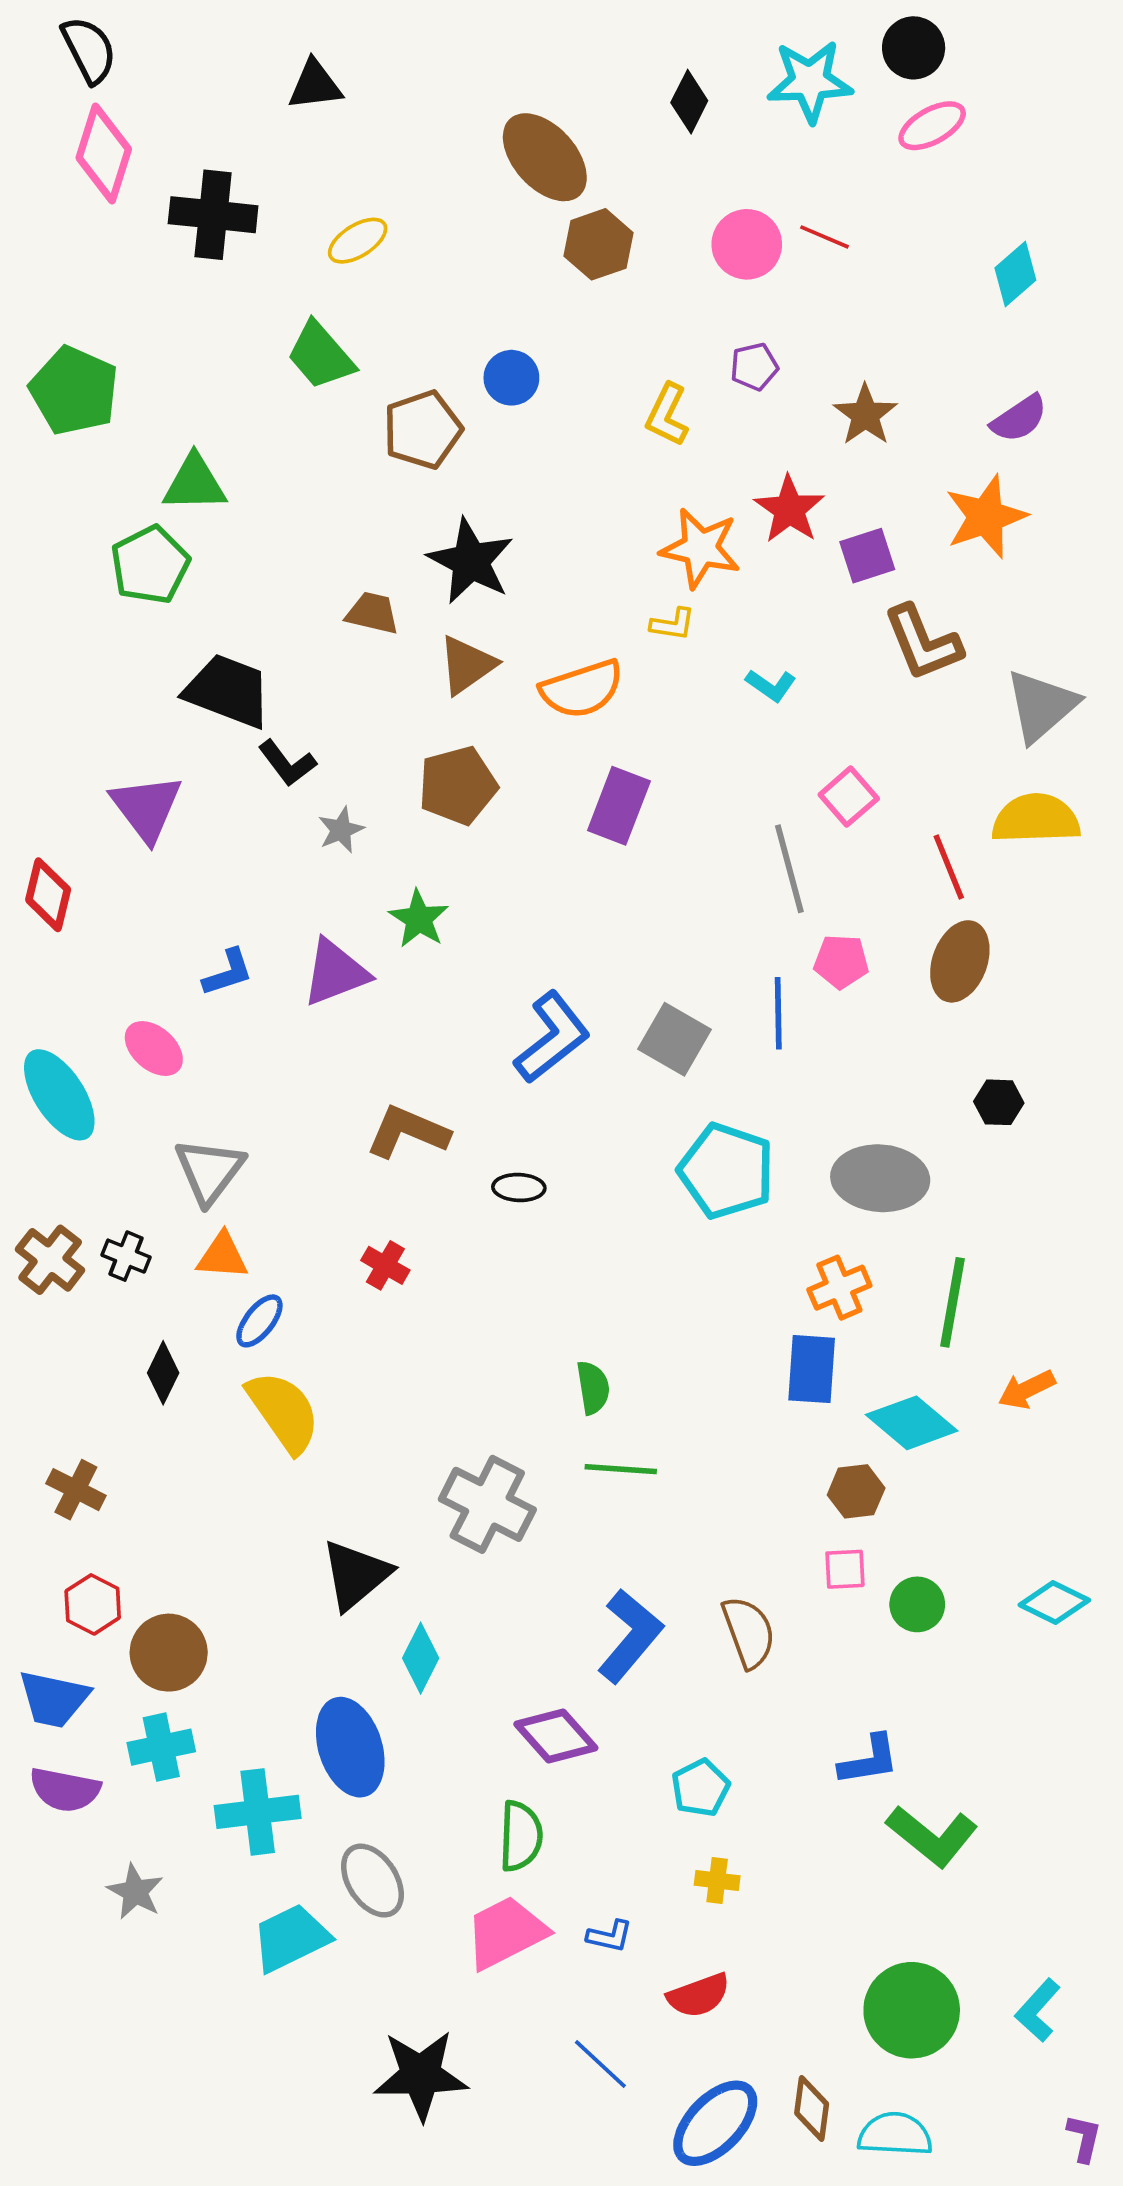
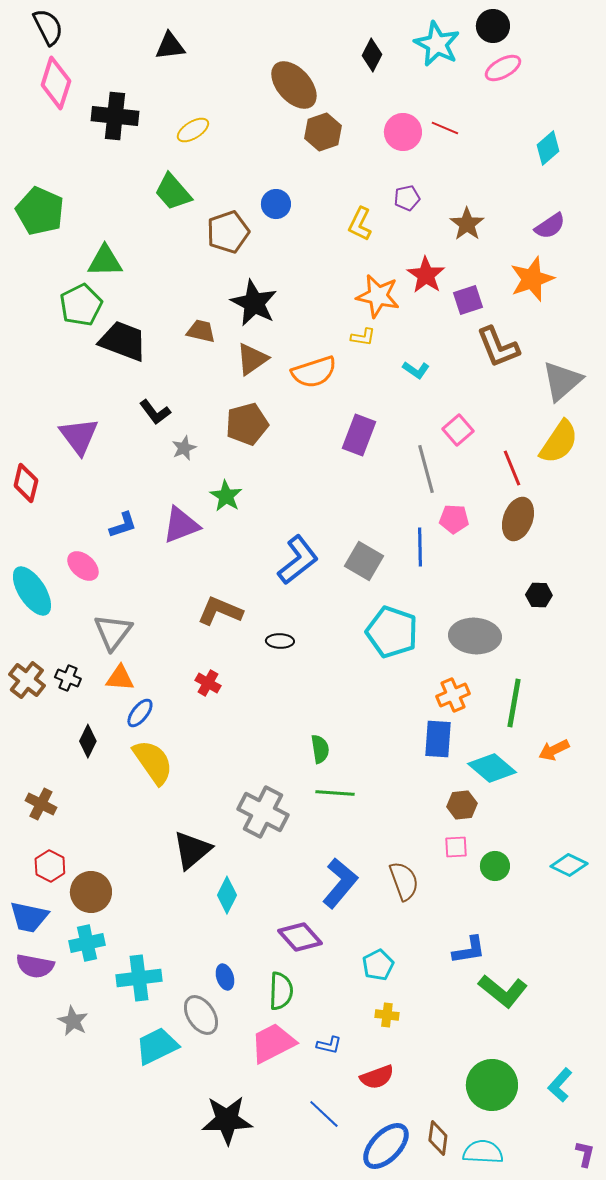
cyan star: (810, 81) -> (437, 44), turned 30
black trapezoid: (228, 691) -> (123, 341), moved
purple rectangle: (619, 806) -> (359, 435), moved
yellow semicircle: (1036, 819) -> (559, 442), turned 126
blue ellipse: (350, 1747) -> (225, 977), moved, size x0.5

